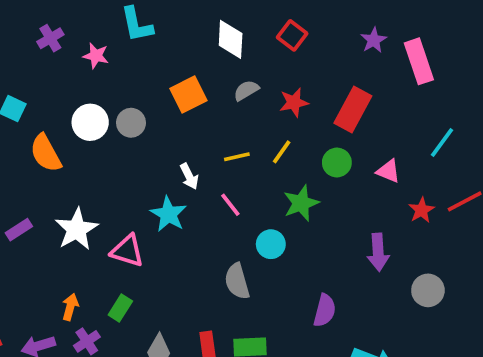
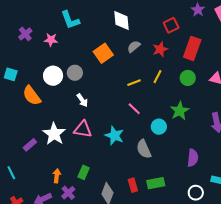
red square: (292, 35) -> (171, 25), moved, turned 35
white arrow: (189, 176) -> (82, 100), moved
green star: (301, 203) -> (180, 111), moved
cyan star: (168, 214) -> (114, 136), moved
purple rectangle: (19, 230) -> (30, 145), moved
pink triangle: (127, 251) -> (83, 129), moved

